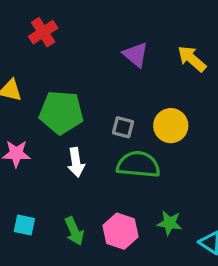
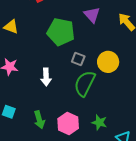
green pentagon: (61, 112) -> (61, 32), moved
green semicircle: (138, 165) -> (85, 83), turned -76

